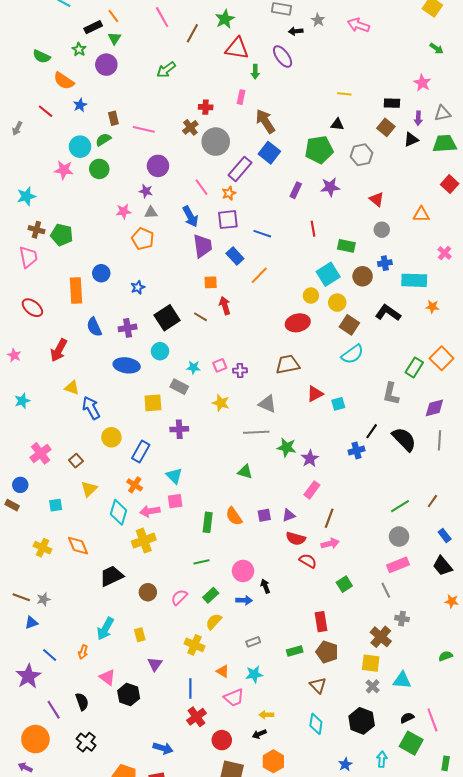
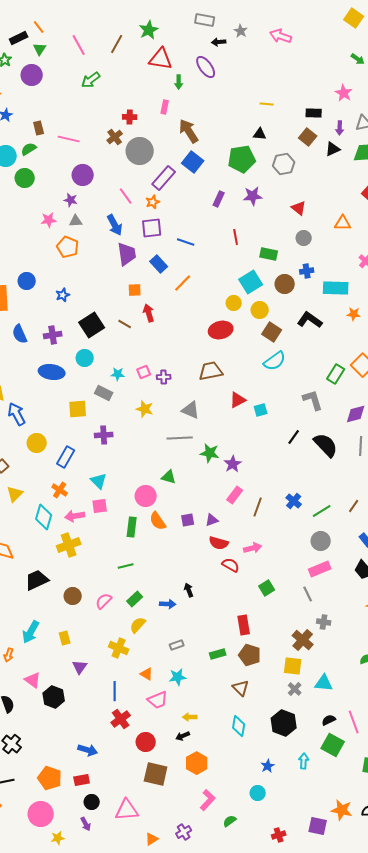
pink line: (162, 17) -> (79, 45), moved
gray L-shape: (391, 394) -> (313, 400), turned 150
blue cross: (356, 450) -> (294, 501), moved, turned -35
brown line: (329, 518) -> (258, 507), moved
pink circle: (243, 571) -> (146, 496), moved

